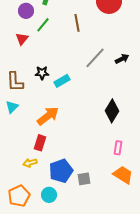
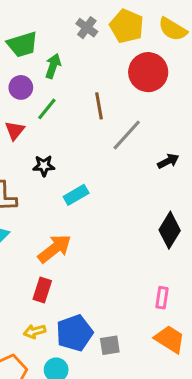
gray line: (95, 58) -> (127, 135), moved
black star: (42, 73) -> (44, 166), moved
black diamond: (112, 111) -> (170, 230), moved
yellow arrow: (30, 163) -> (35, 331), moved

